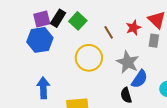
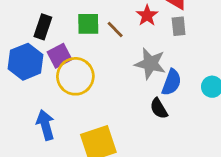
purple square: (42, 19) -> (60, 56), moved
green square: (78, 21) -> (88, 24), moved, turned -30
yellow circle: (89, 58) -> (75, 76), moved

